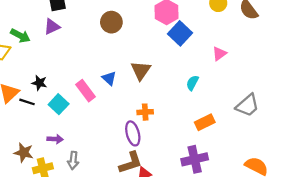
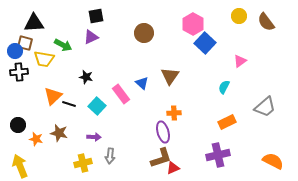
black star: (39, 83) -> (86, 77), moved
cyan semicircle: (192, 83) -> (224, 87), moved
brown star: (24, 153) -> (59, 133), moved

